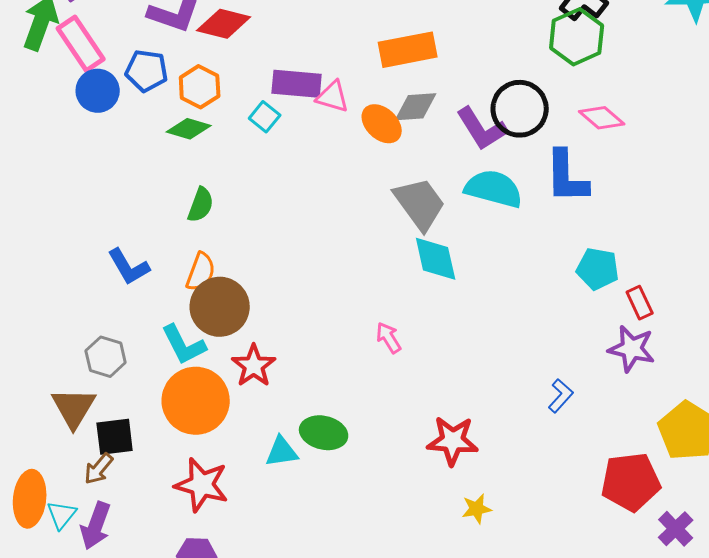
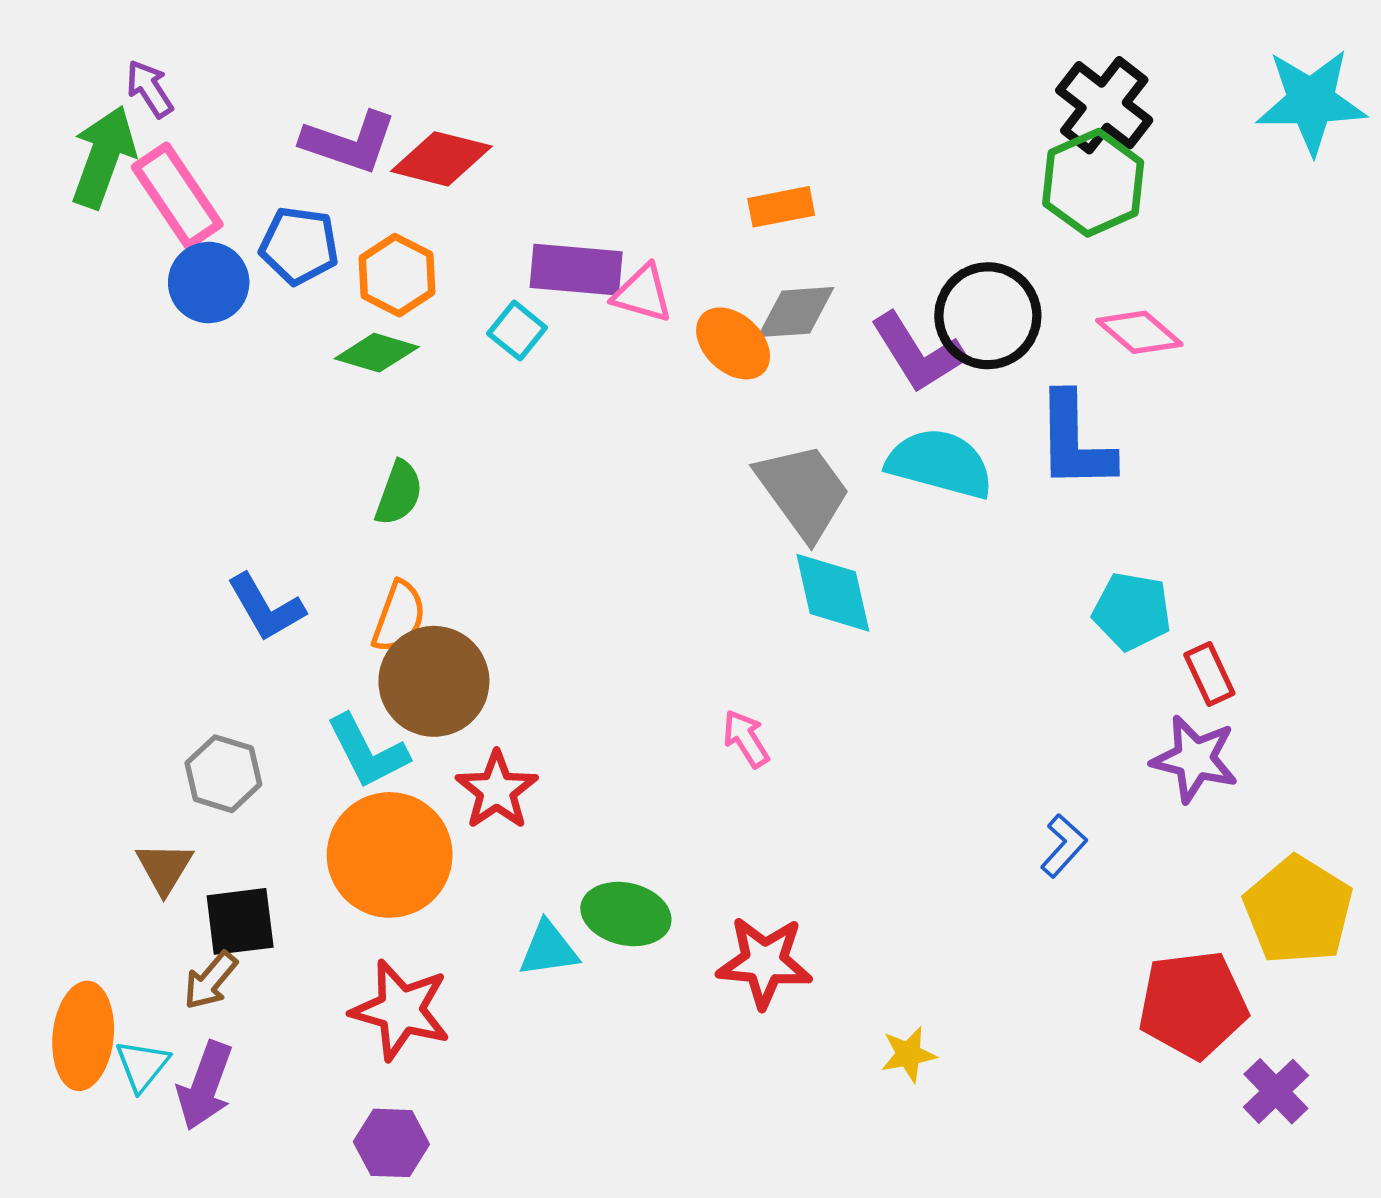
orange rectangle: (408, 50) -> (781, 207), size x0.6
brown triangle: (74, 408) -> (164, 868), size x0.7
red star: (453, 441) -> (764, 962), moved

